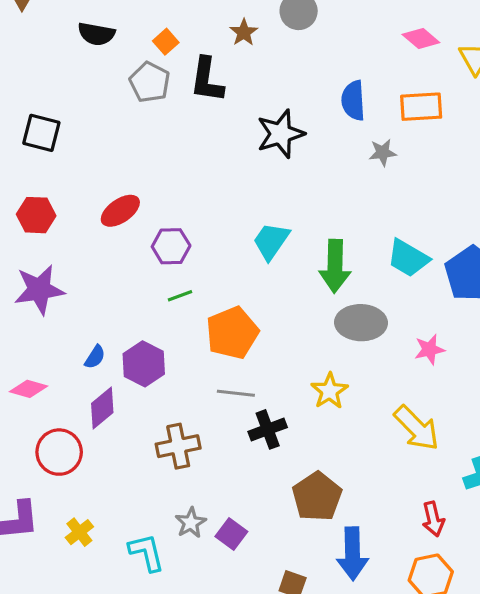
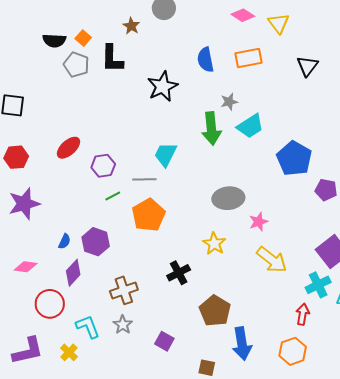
black semicircle: (96, 34) -> (54, 41), moved
gray star: (383, 153) -> (229, 102), moved
cyan trapezoid: (408, 258) -> (250, 126), moved, turned -56
green arrow: (335, 266) -> (211, 128), moved
pink star: (430, 349) -> (259, 222), moved
gray line: (236, 393) -> (144, 179), moved
red arrow: (433, 519) -> (303, 314), moved, turned -150
gray star: (191, 523) -> (123, 325), moved
cyan L-shape: (147, 552) -> (88, 327), moved

